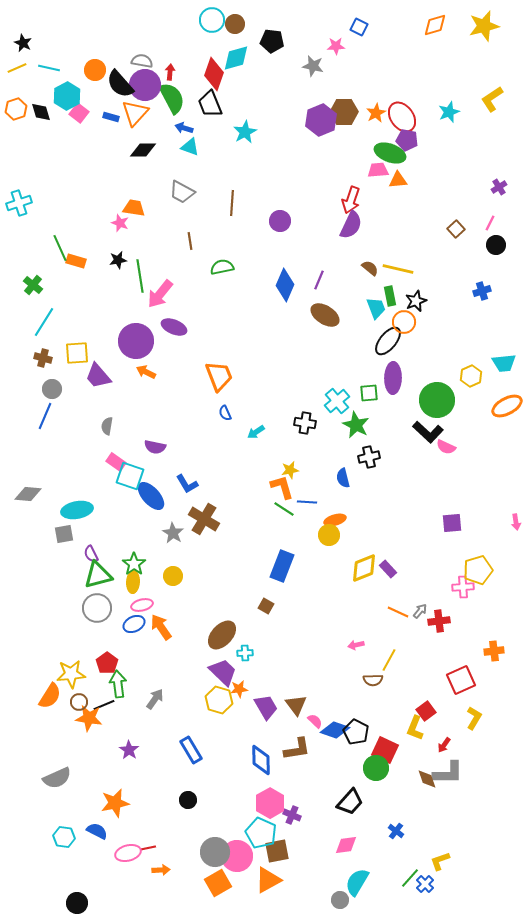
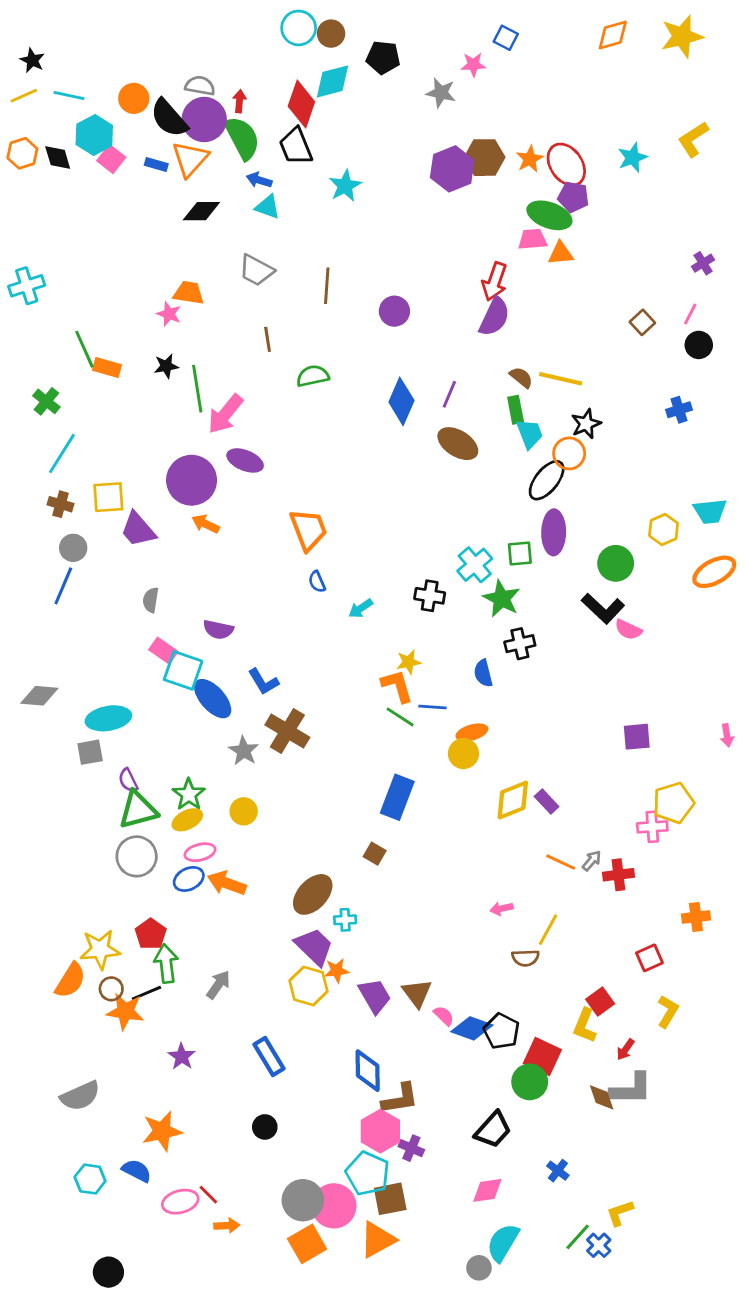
green rectangle: (390, 296) -> (516, 410), moved
green circle: (437, 400) -> (616, 563), size x0.7
yellow ellipse: (133, 582) -> (187, 820), turned 60
orange arrow: (161, 627) -> (227, 883), turned -36
red square: (461, 680) -> (649, 958), size x0.7
brown L-shape: (297, 749) -> (400, 1099), moved
red line: (148, 848) -> (208, 1195), turned 56

